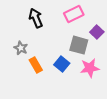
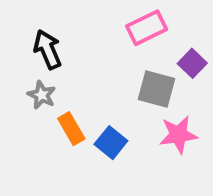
black arrow: (36, 18) -> (48, 49), moved
blue square: (62, 64) -> (111, 143), moved

